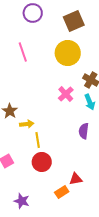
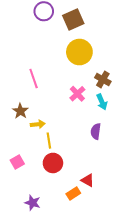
brown square: (74, 21) -> (73, 19), moved
pink line: (23, 52) -> (34, 78), moved
red triangle: (76, 179) -> (88, 180), turned 40

